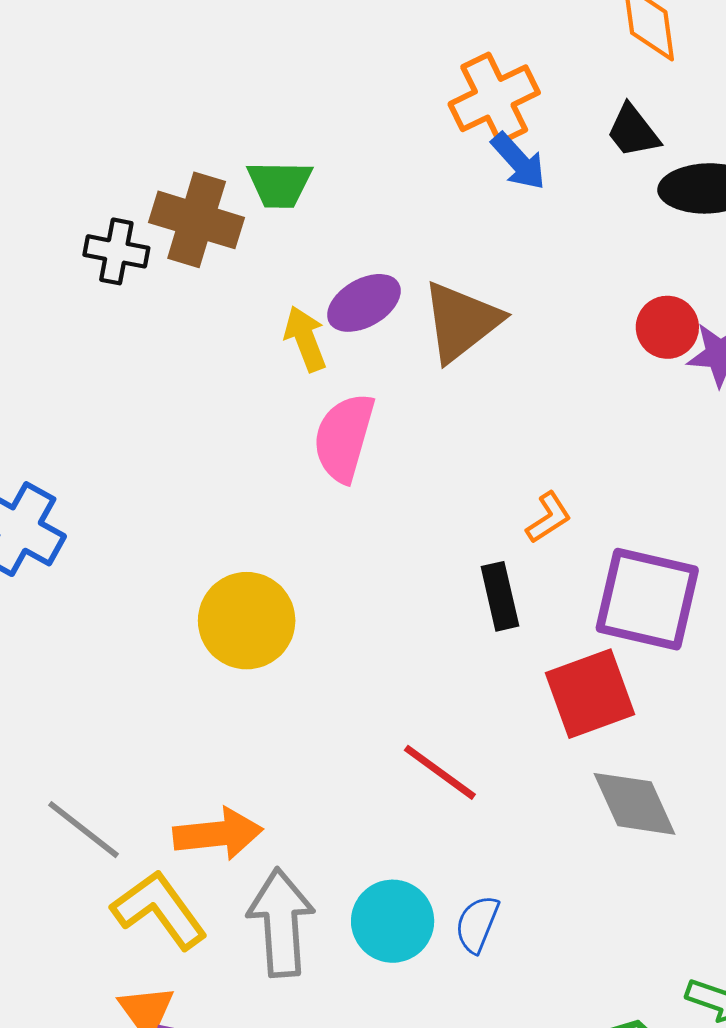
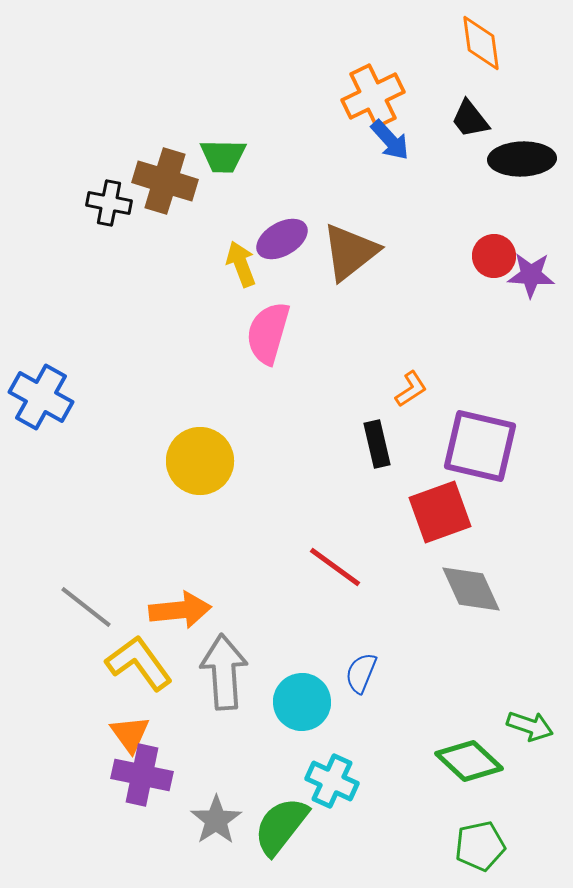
cyan circle: (393, 921) -> (302, 702), moved

